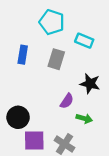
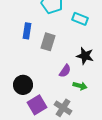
gray rectangle: (56, 59) -> (48, 42), moved
purple square: (34, 141) -> (37, 105), turned -30

